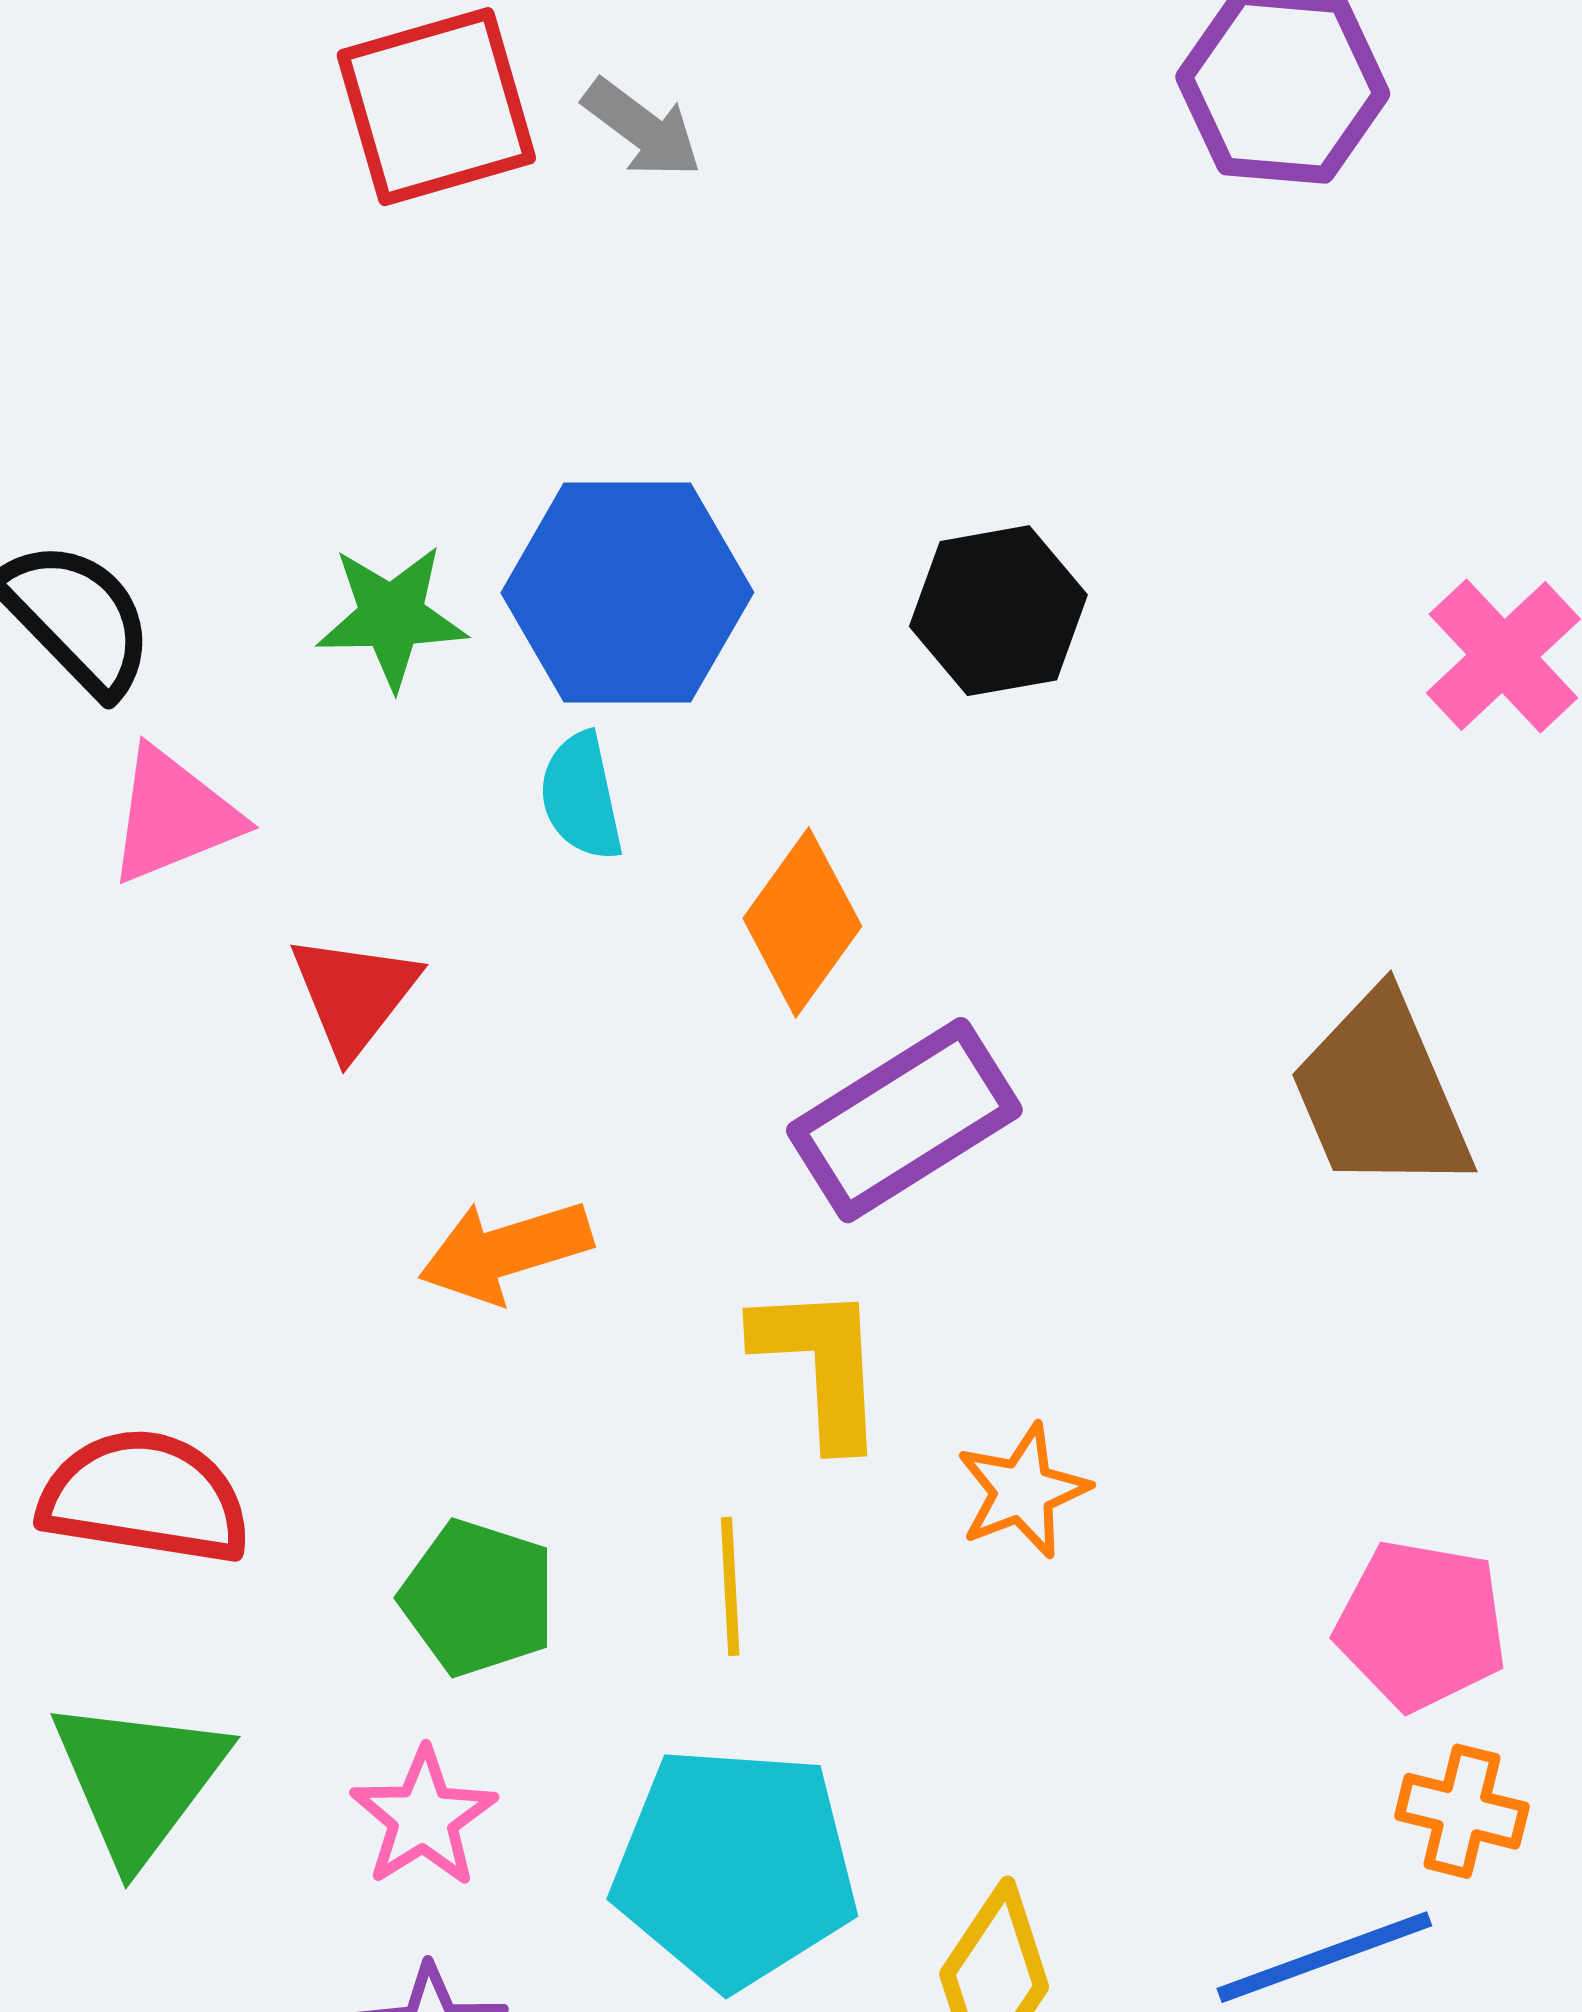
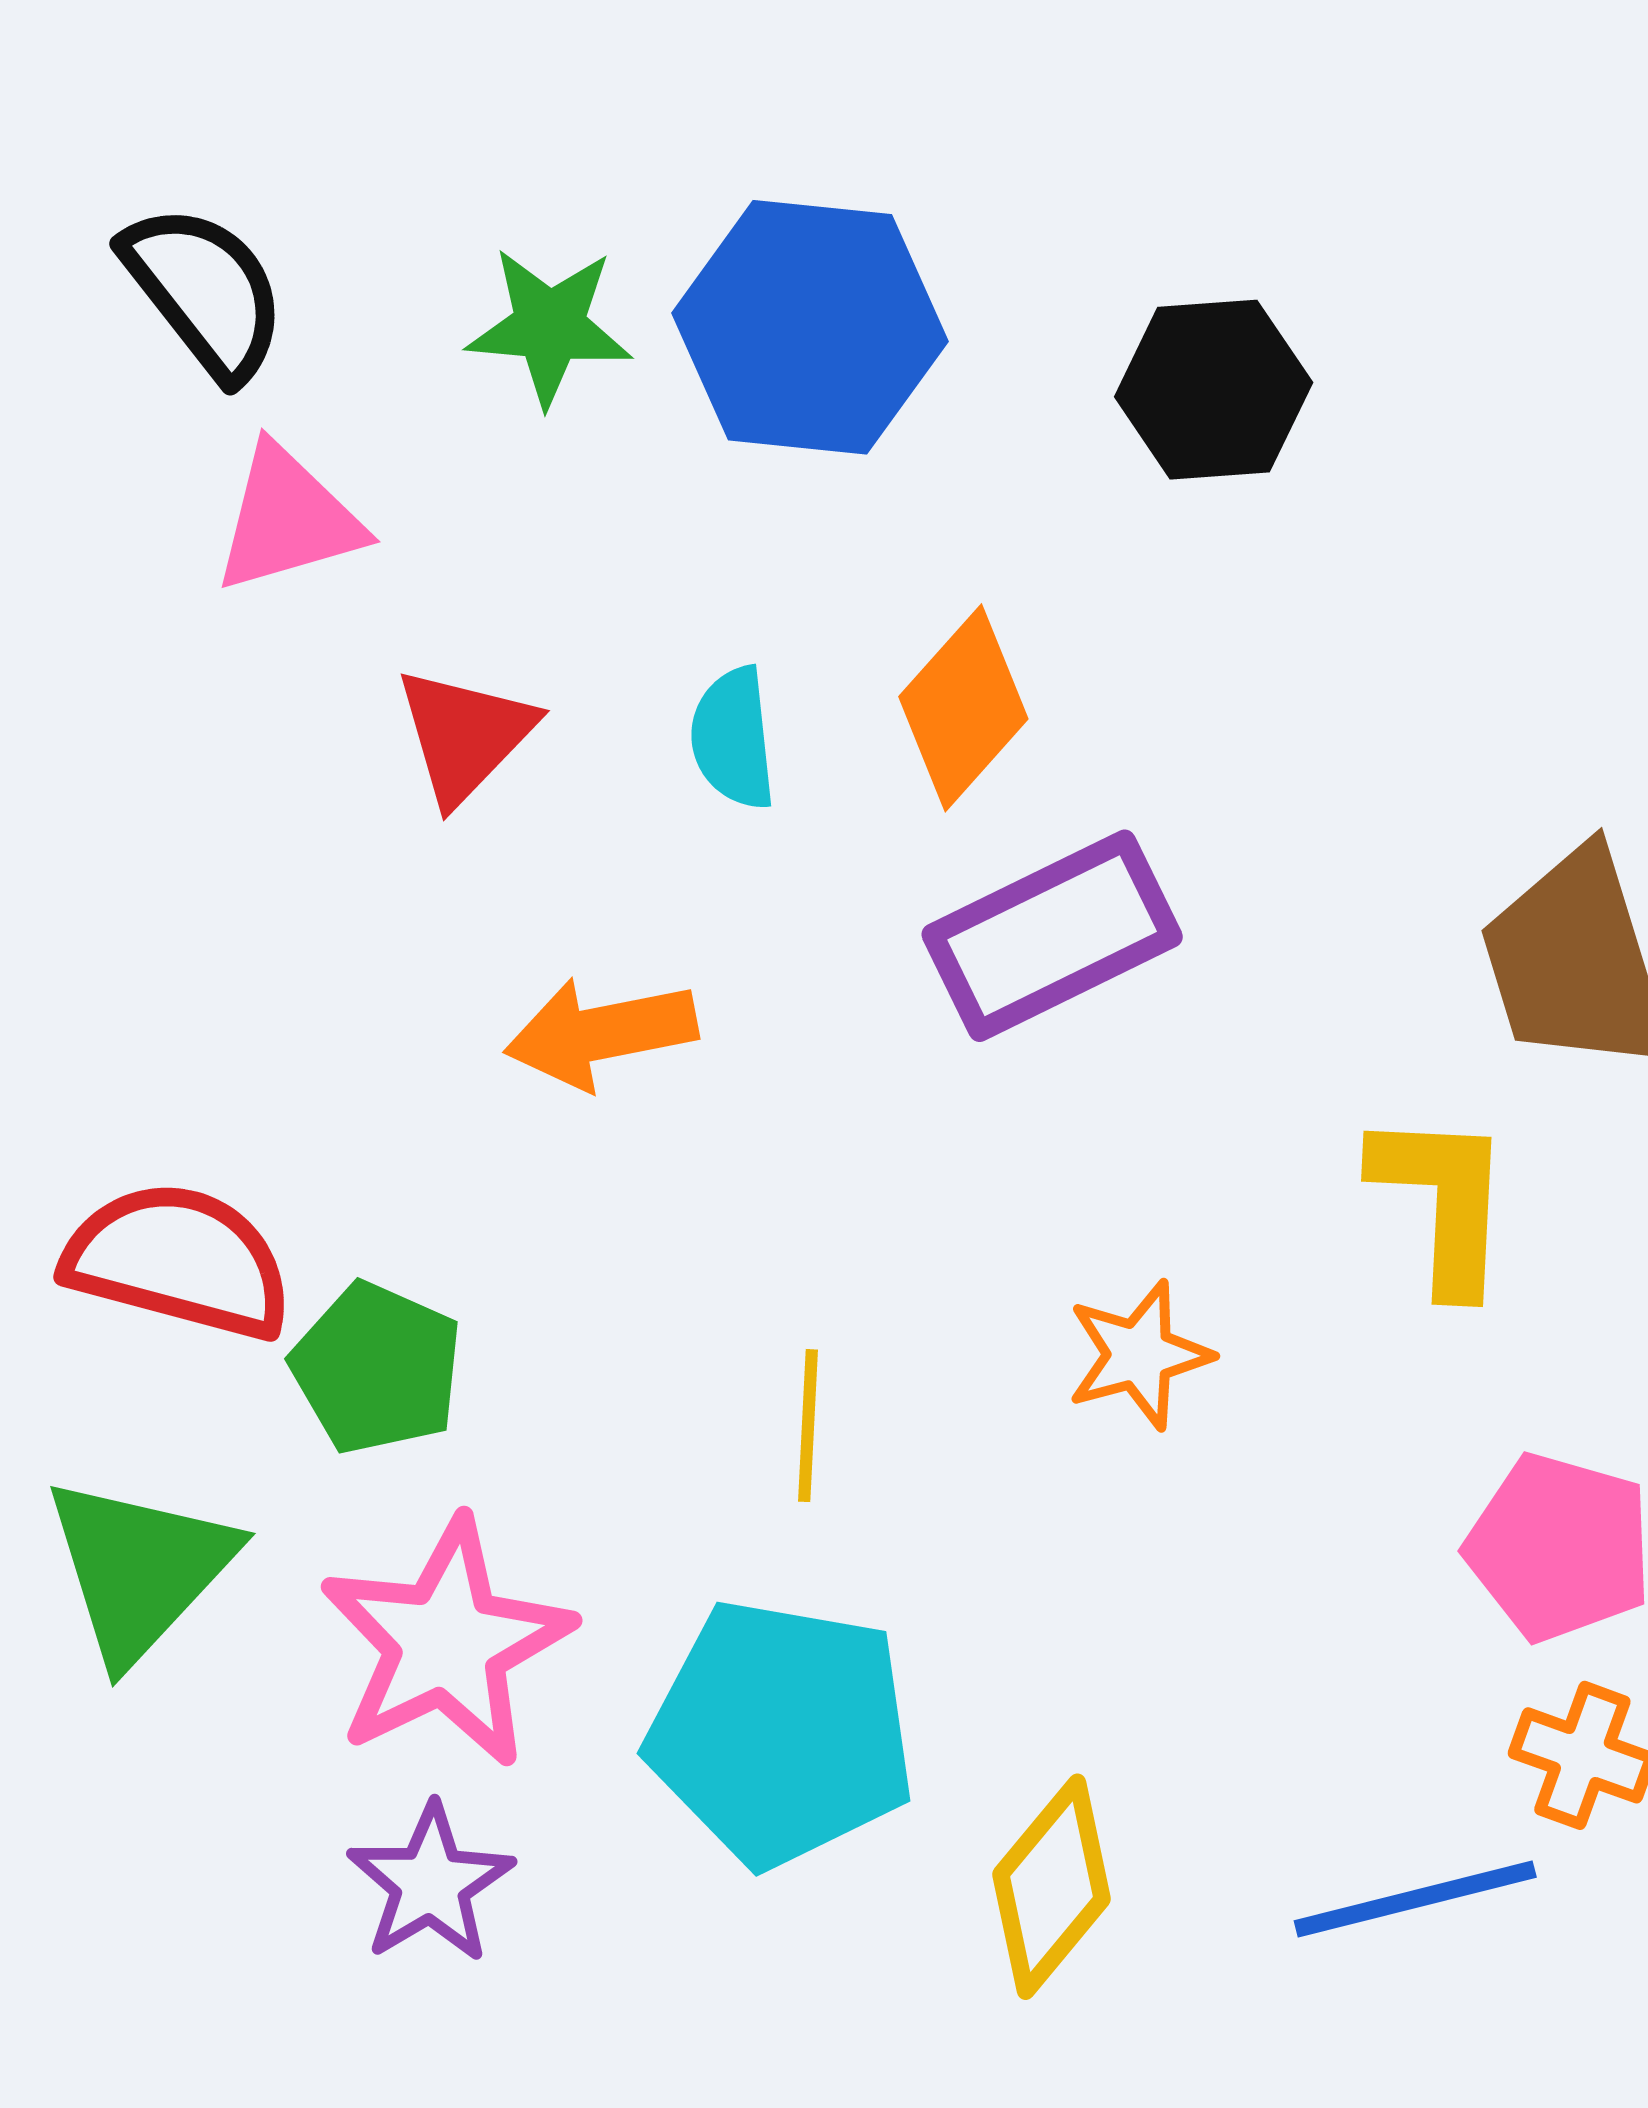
cyan semicircle: (581, 796) -> (733, 738), moved
yellow L-shape: (821, 1364) -> (1443, 1201), moved
green pentagon: (478, 1598) -> (377, 1368), moved
pink star: (423, 1818) -> (446, 1643), size x1.6

